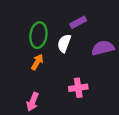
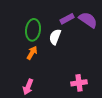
purple semicircle: (103, 48) -> (88, 20), moved, turned 48
pink cross: (78, 88) -> (79, 83), moved

